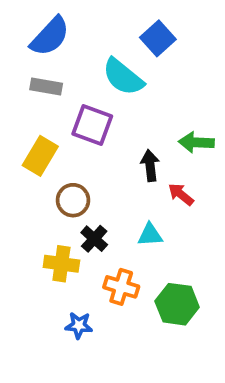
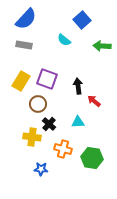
cyan semicircle: (123, 77) -> (64, 40), size x0.6
purple square: (92, 125) -> (47, 79), moved
green arrow: (196, 142) -> (102, 46), moved

